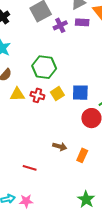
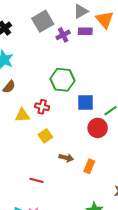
green hexagon: (44, 67) -> (62, 80), moved
yellow triangle: (17, 94) -> (22, 115), moved
yellow square: (57, 94) -> (45, 136), moved

